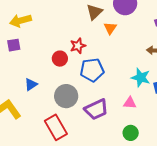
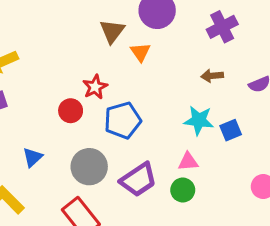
green circle: (131, 133) -> (183, 190), moved

